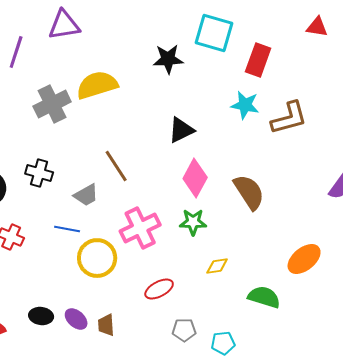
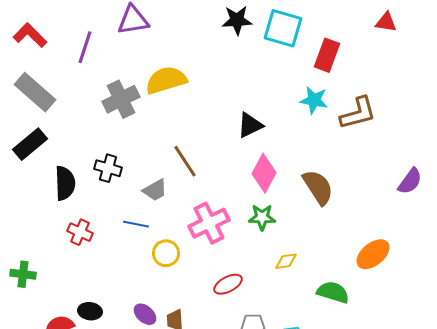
black star: (168, 59) -> (237, 20), moved
yellow circle: (97, 258) -> (166, 253), size x0.7
black ellipse: (41, 316) -> (90, 311), moved

